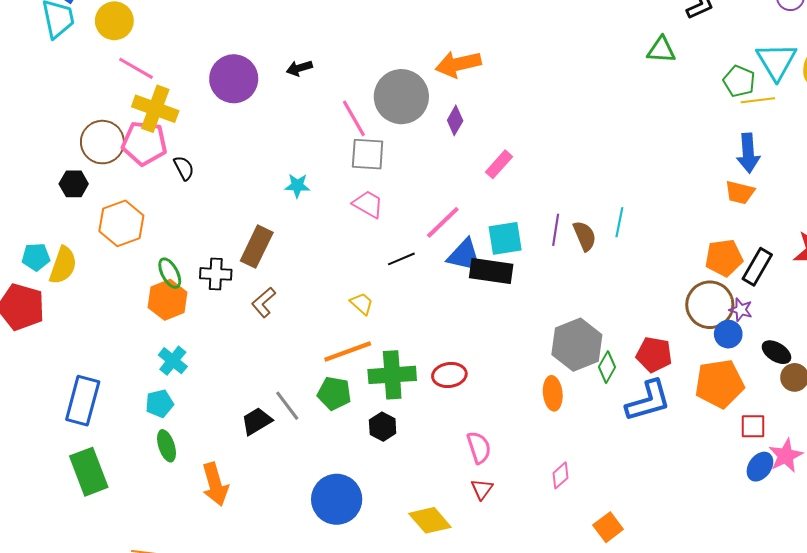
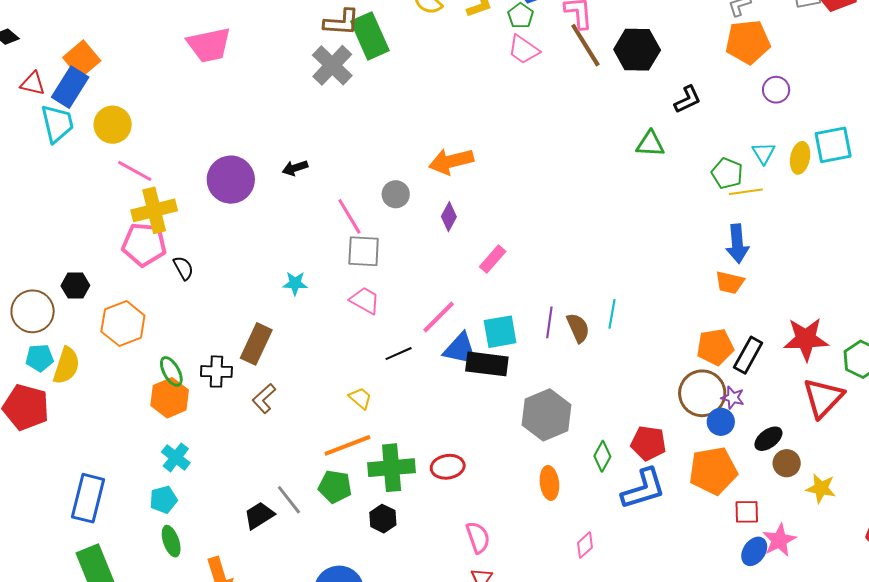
cyan triangle: (777, 61) -> (764, 153), size x0.6
gray circle: (401, 97) -> (396, 194), size x0.5
yellow cross: (155, 109) -> (154, 210), turned -33
brown circle: (102, 142) -> (33, 311), moved
gray hexagon: (577, 345) -> (547, 415), moved
black ellipse: (776, 352) -> (768, 439), turned -68
pink diamond: (561, 475) -> (585, 545), moved

